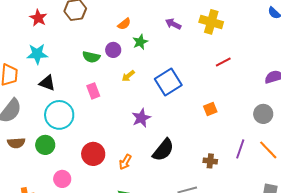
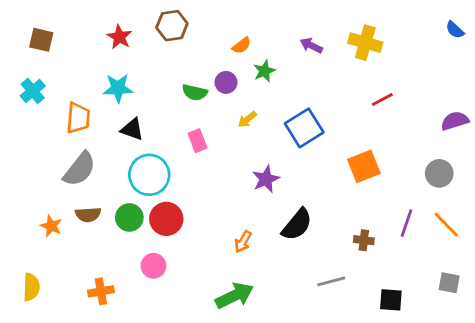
orange square: (210, 109) -> (364, 166), size x1.6
red circle: (93, 154) -> (166, 219), moved

